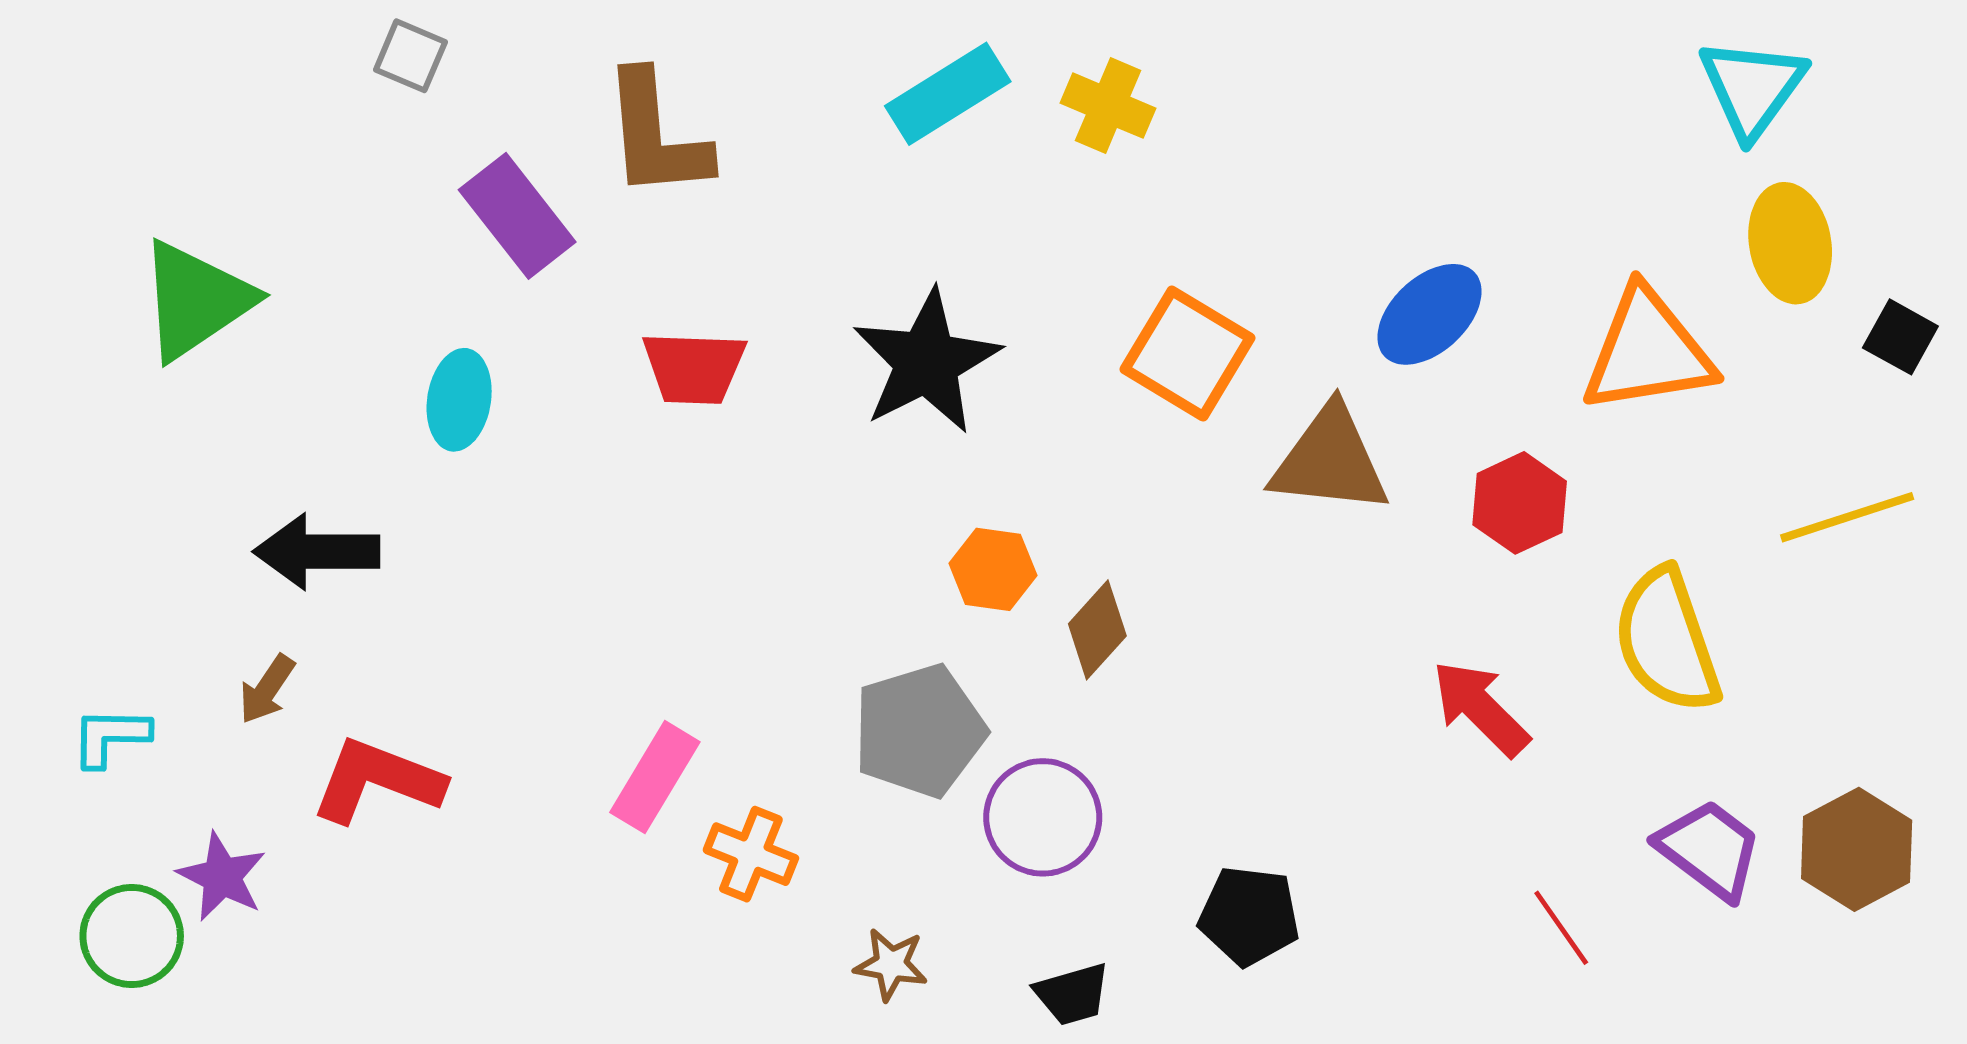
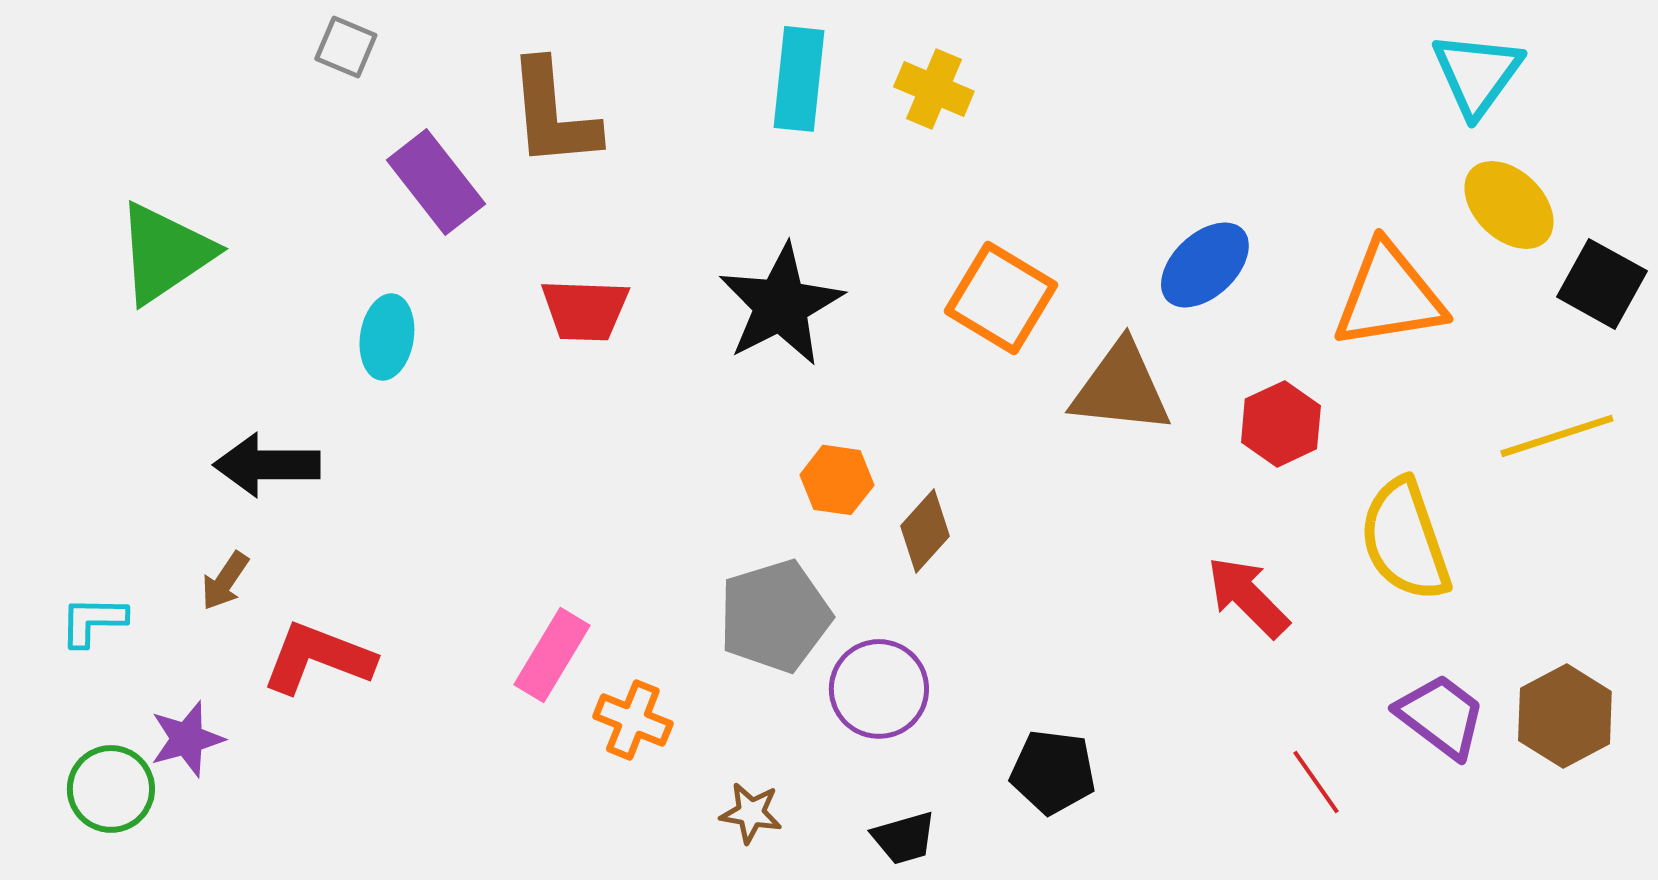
cyan rectangle: (948, 94) -> (799, 79), turned -52
yellow ellipse: (1790, 243) -> (1509, 205), turned -36
black square: (1900, 337) -> (1602, 284), size x1.4
purple star: (222, 877) -> (187, 739), turned 30

